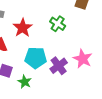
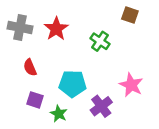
red star: (23, 28) -> (56, 29), moved
purple cross: (59, 66) -> (101, 106), moved

